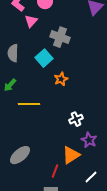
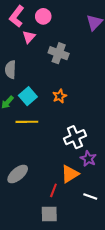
cyan square: (44, 58) -> (28, 96), moved
white cross: (76, 119) -> (75, 137), size x1.5
white line: (91, 177) -> (90, 196), turned 64

